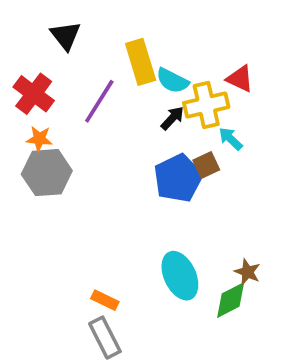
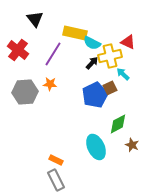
yellow rectangle: (141, 62) -> (75, 33), turned -60
orange star: (39, 139) -> (50, 84), moved
green diamond: (231, 300) -> (118, 124), moved

